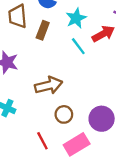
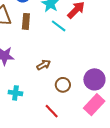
brown arrow: (49, 85) -> (44, 65), size x0.6
pink rectangle: (77, 144) -> (94, 105), moved

